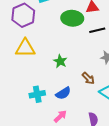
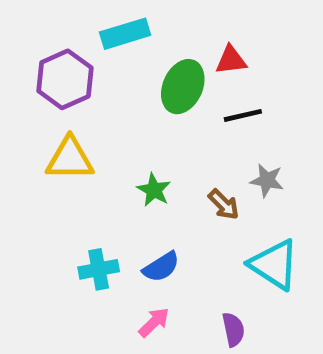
green ellipse: (72, 18) -> (183, 87), turned -70
brown arrow: (88, 78) -> (224, 204), moved

